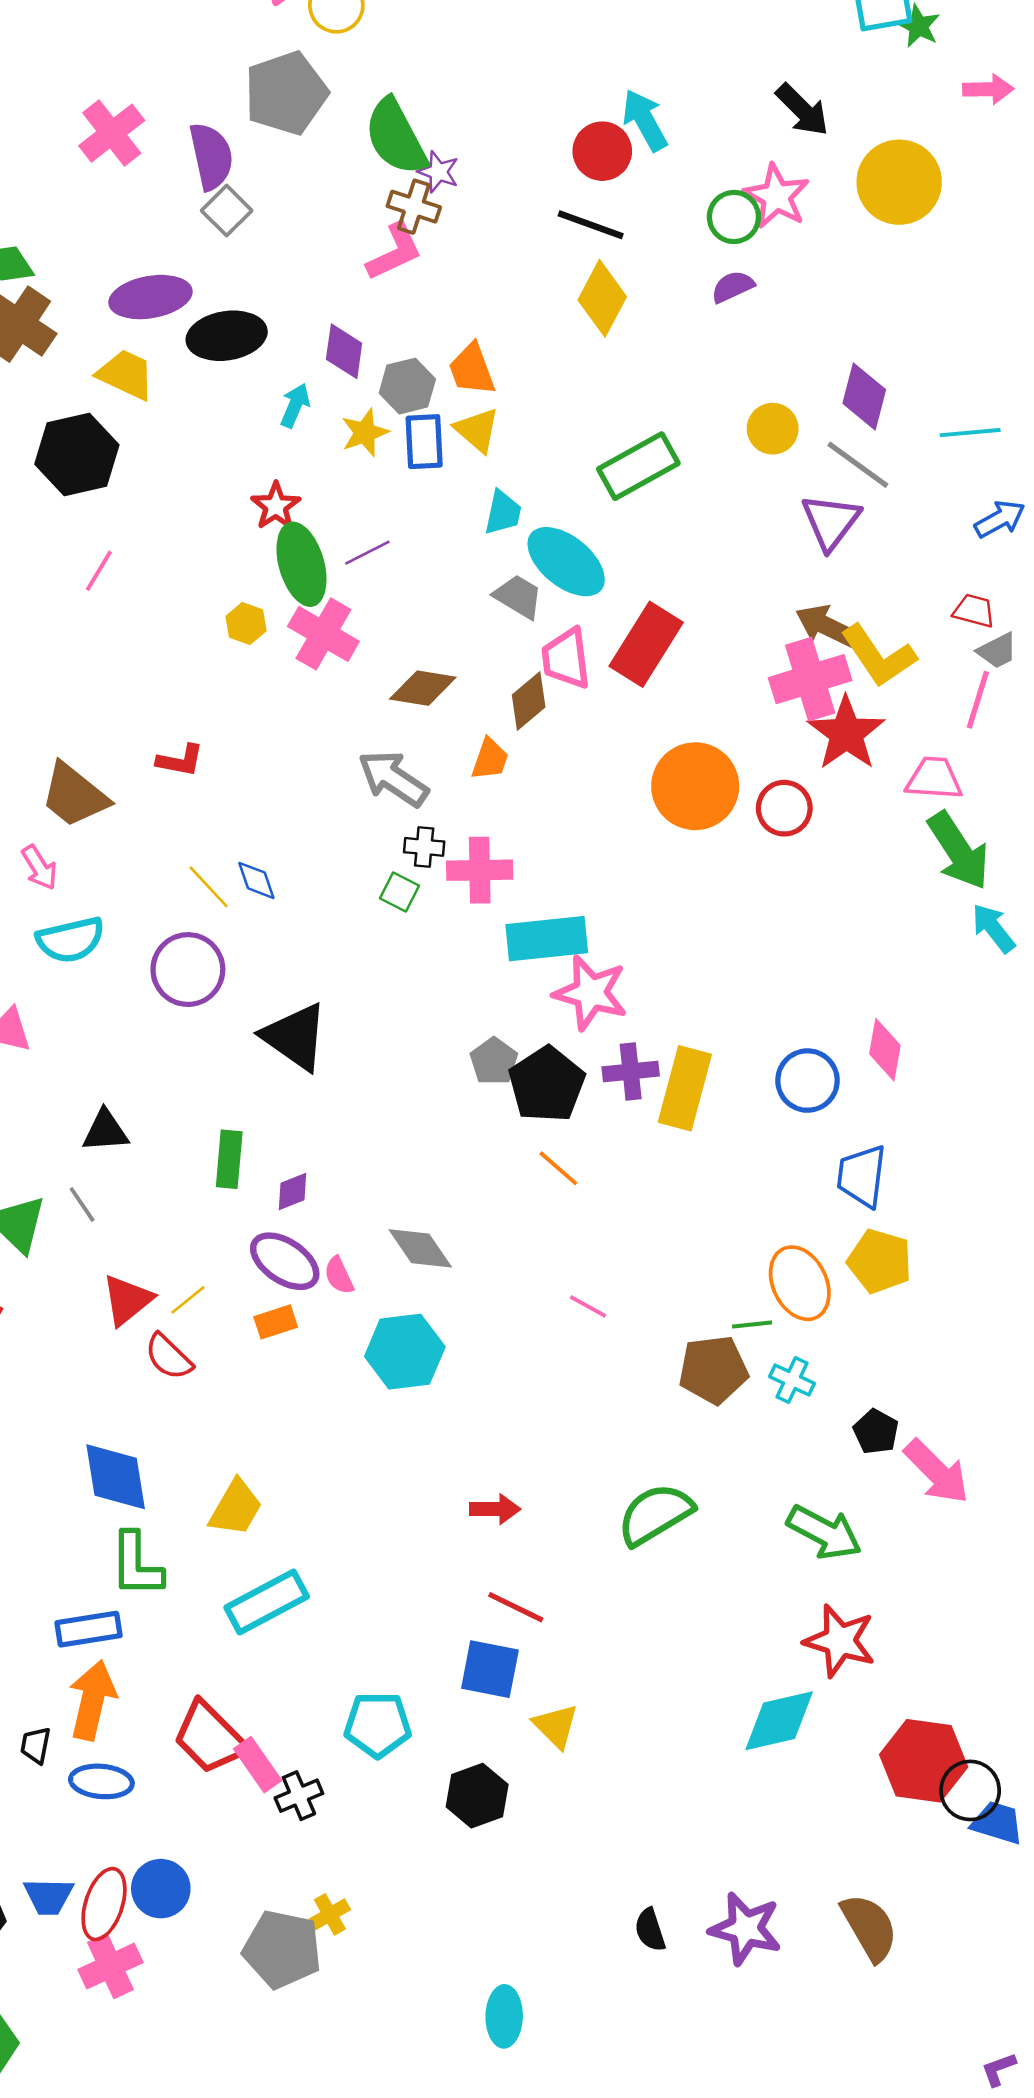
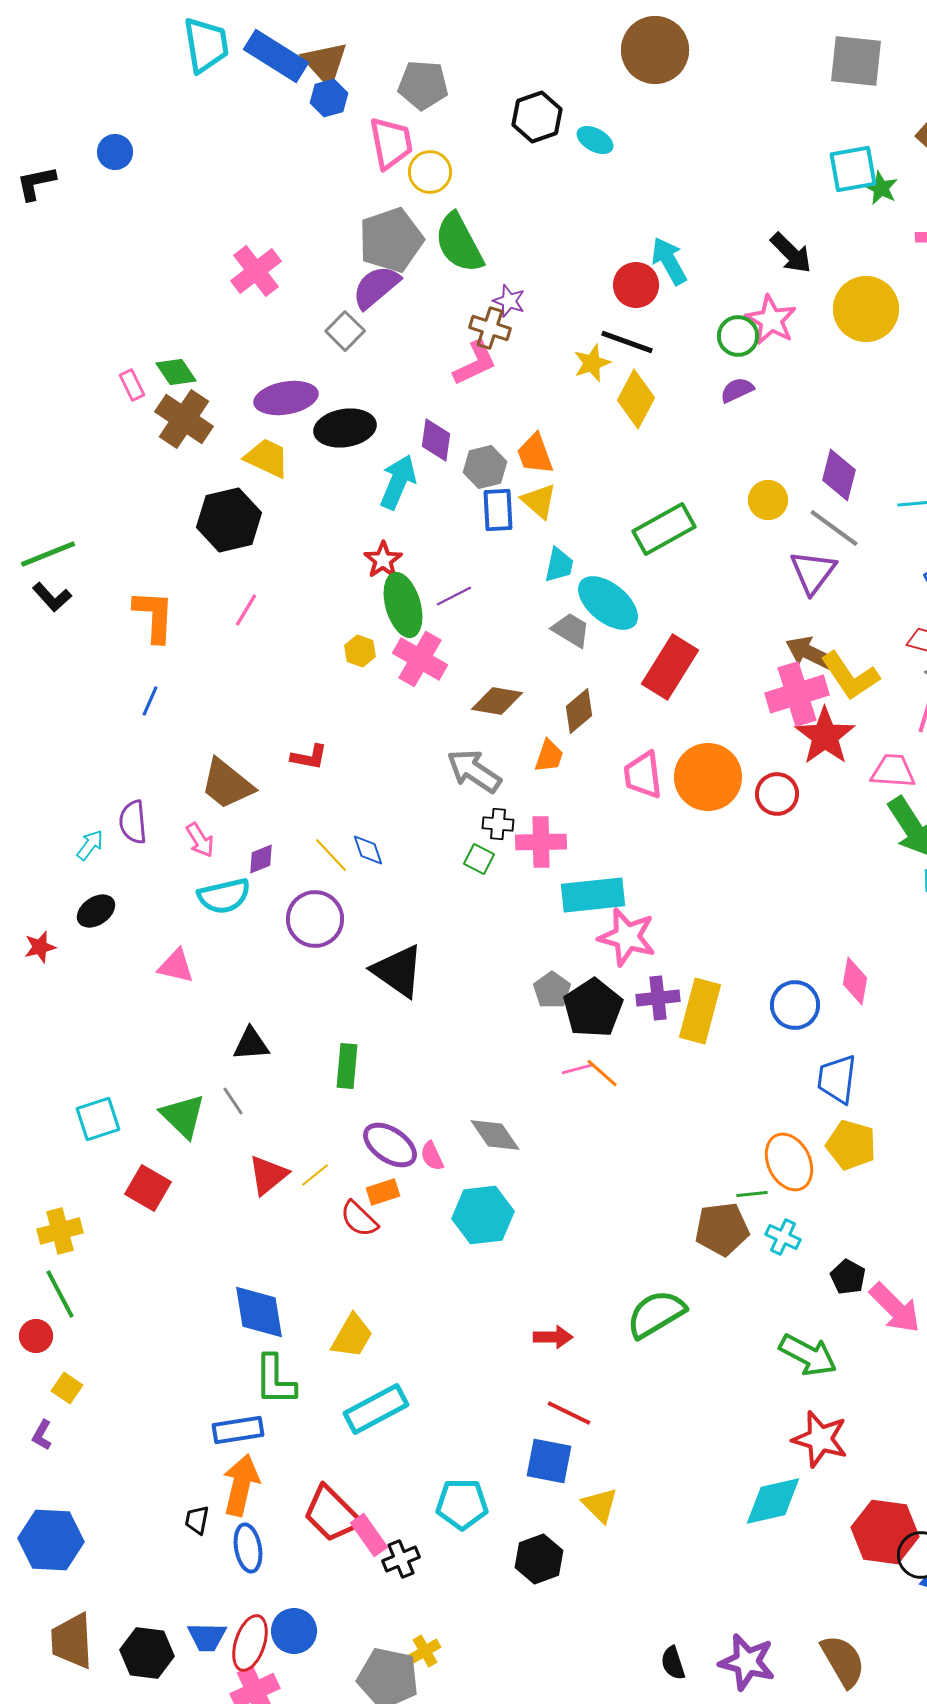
green semicircle: (396, 137) -> (459, 243), moved
purple semicircle: (211, 156) -> (376, 287), moved, turned -118
cyan arrow: (295, 405) -> (398, 482), size x1.6
yellow star: (365, 433) -> (592, 363), moved
pink trapezoid: (566, 658) -> (643, 775), moved
purple diamond: (292, 1192) -> (261, 859), moved
pink line: (588, 1306) -> (577, 1069), moved, turned -44
red semicircle: (169, 1357) -> (359, 1219), moved
green semicircle: (655, 1514) -> (656, 1314), moved
blue ellipse: (101, 1781) -> (248, 1548), turned 75

